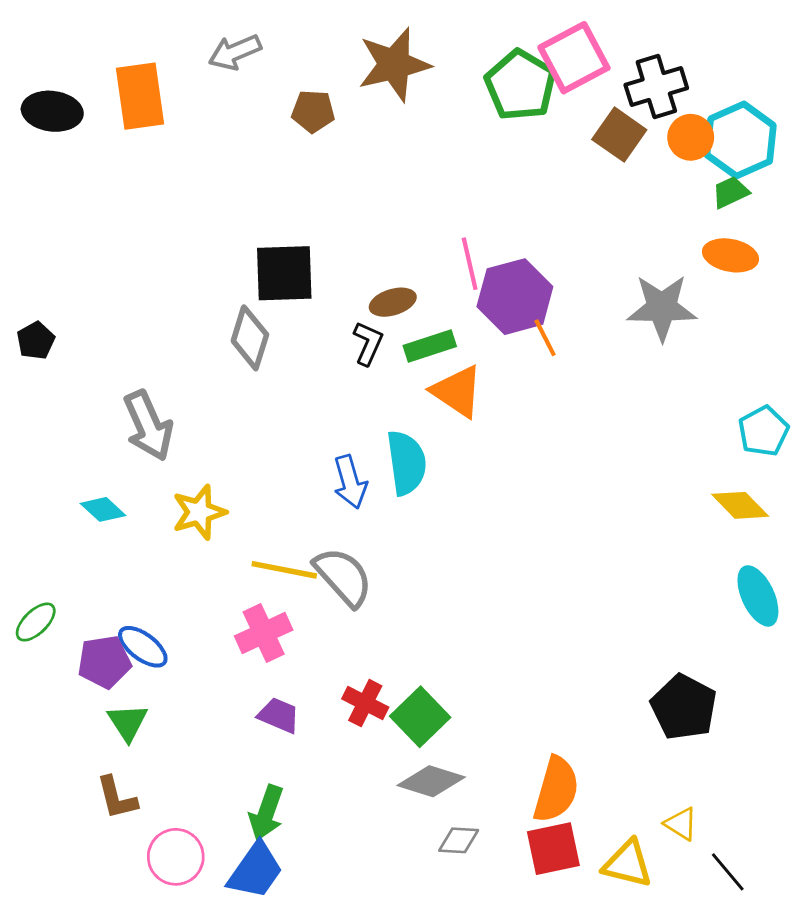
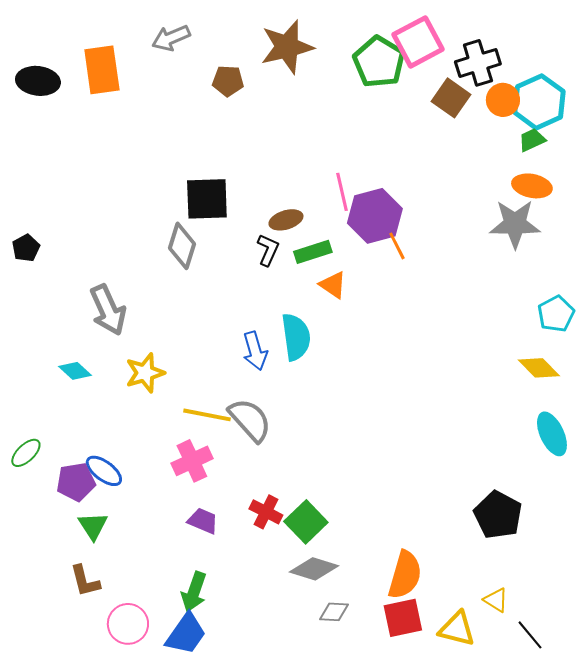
gray star: (662, 308) -> (515, 224), moved
orange triangle: (457, 391) -> (333, 285), size x0.7

